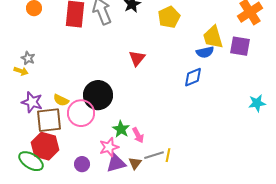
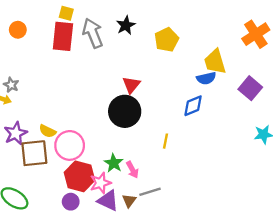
purple square: (240, 46) -> (250, 88), moved, turned 30
black circle: (98, 95) -> (125, 111), moved
purple star: (32, 102) -> (16, 133), turned 30
red hexagon: (45, 146) -> (80, 176), moved
yellow line: (168, 155) -> (165, 141), moved
purple triangle: (116, 163) -> (108, 201), turned 40

